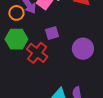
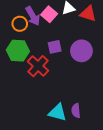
purple circle: (83, 49) -> (81, 51), moved

